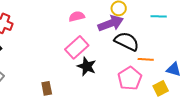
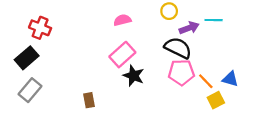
purple arrow: (111, 23) -> (189, 28), moved, size x0.7
orange line: (146, 59) -> (206, 81), moved, turned 42
pink pentagon: (130, 78) -> (181, 72), moved, turned 30

